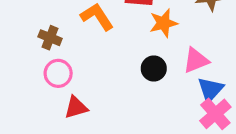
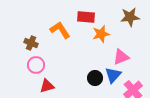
black circle: (154, 68) -> (95, 78), moved
blue triangle: (210, 90) -> (113, 75), moved

